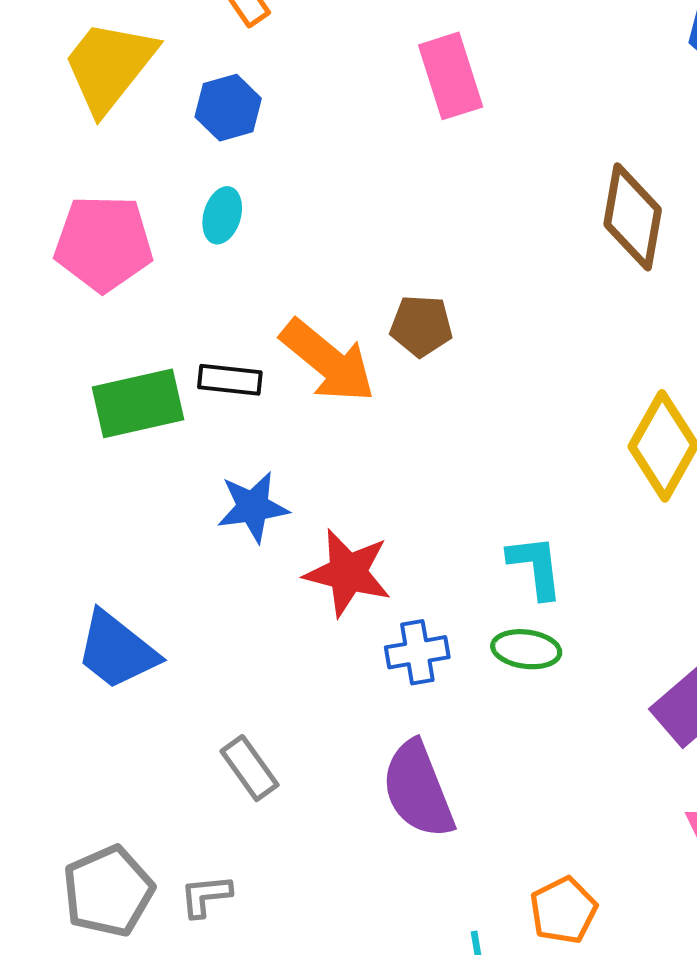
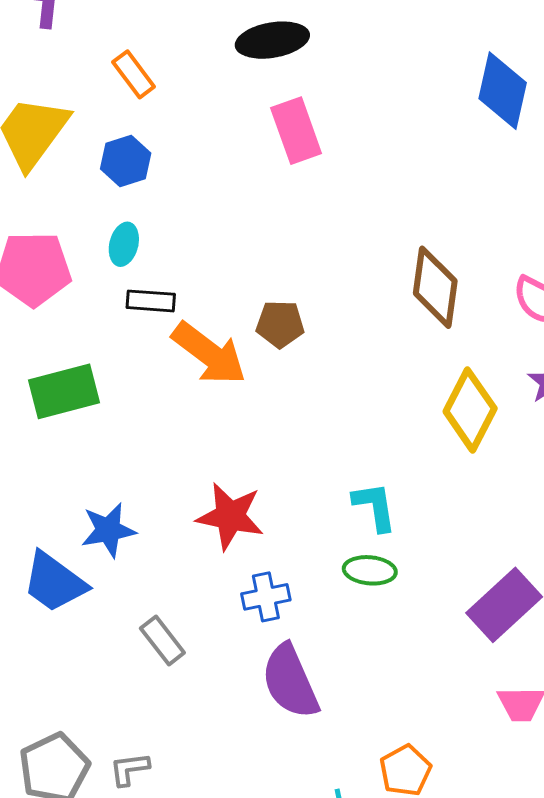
brown diamond: (633, 217) -> (435, 287), moved
black rectangle: (230, 380) -> (151, 301), moved
blue star: (253, 507) -> (108, 530), moved
blue cross: (417, 652) -> (266, 597), moved
gray rectangle: (249, 768) -> (162, 640), moved

